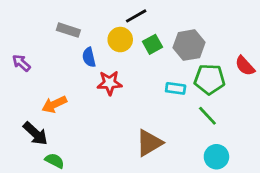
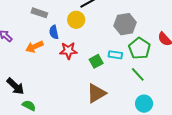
green square: (152, 44) -> (96, 61), moved
green pentagon: (209, 79) -> (139, 48), turned 30
orange arrow: (54, 104) -> (34, 47), moved

